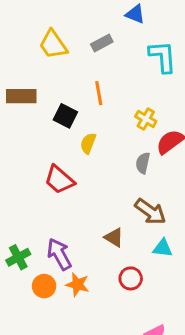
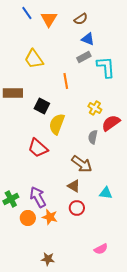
gray rectangle: (102, 43) -> (84, 57), moved
orange line: (99, 93) -> (66, 81), moved
yellow semicircle: (88, 143) -> (57, 124), size x1.5
brown arrow: (150, 212) -> (82, 164), moved
red circle: (131, 278) -> (77, 208), moved

